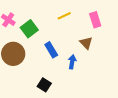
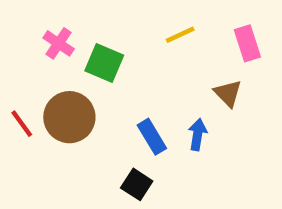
green square: (29, 29) -> (104, 63), turned -30
blue rectangle: (51, 50) -> (152, 137), moved

